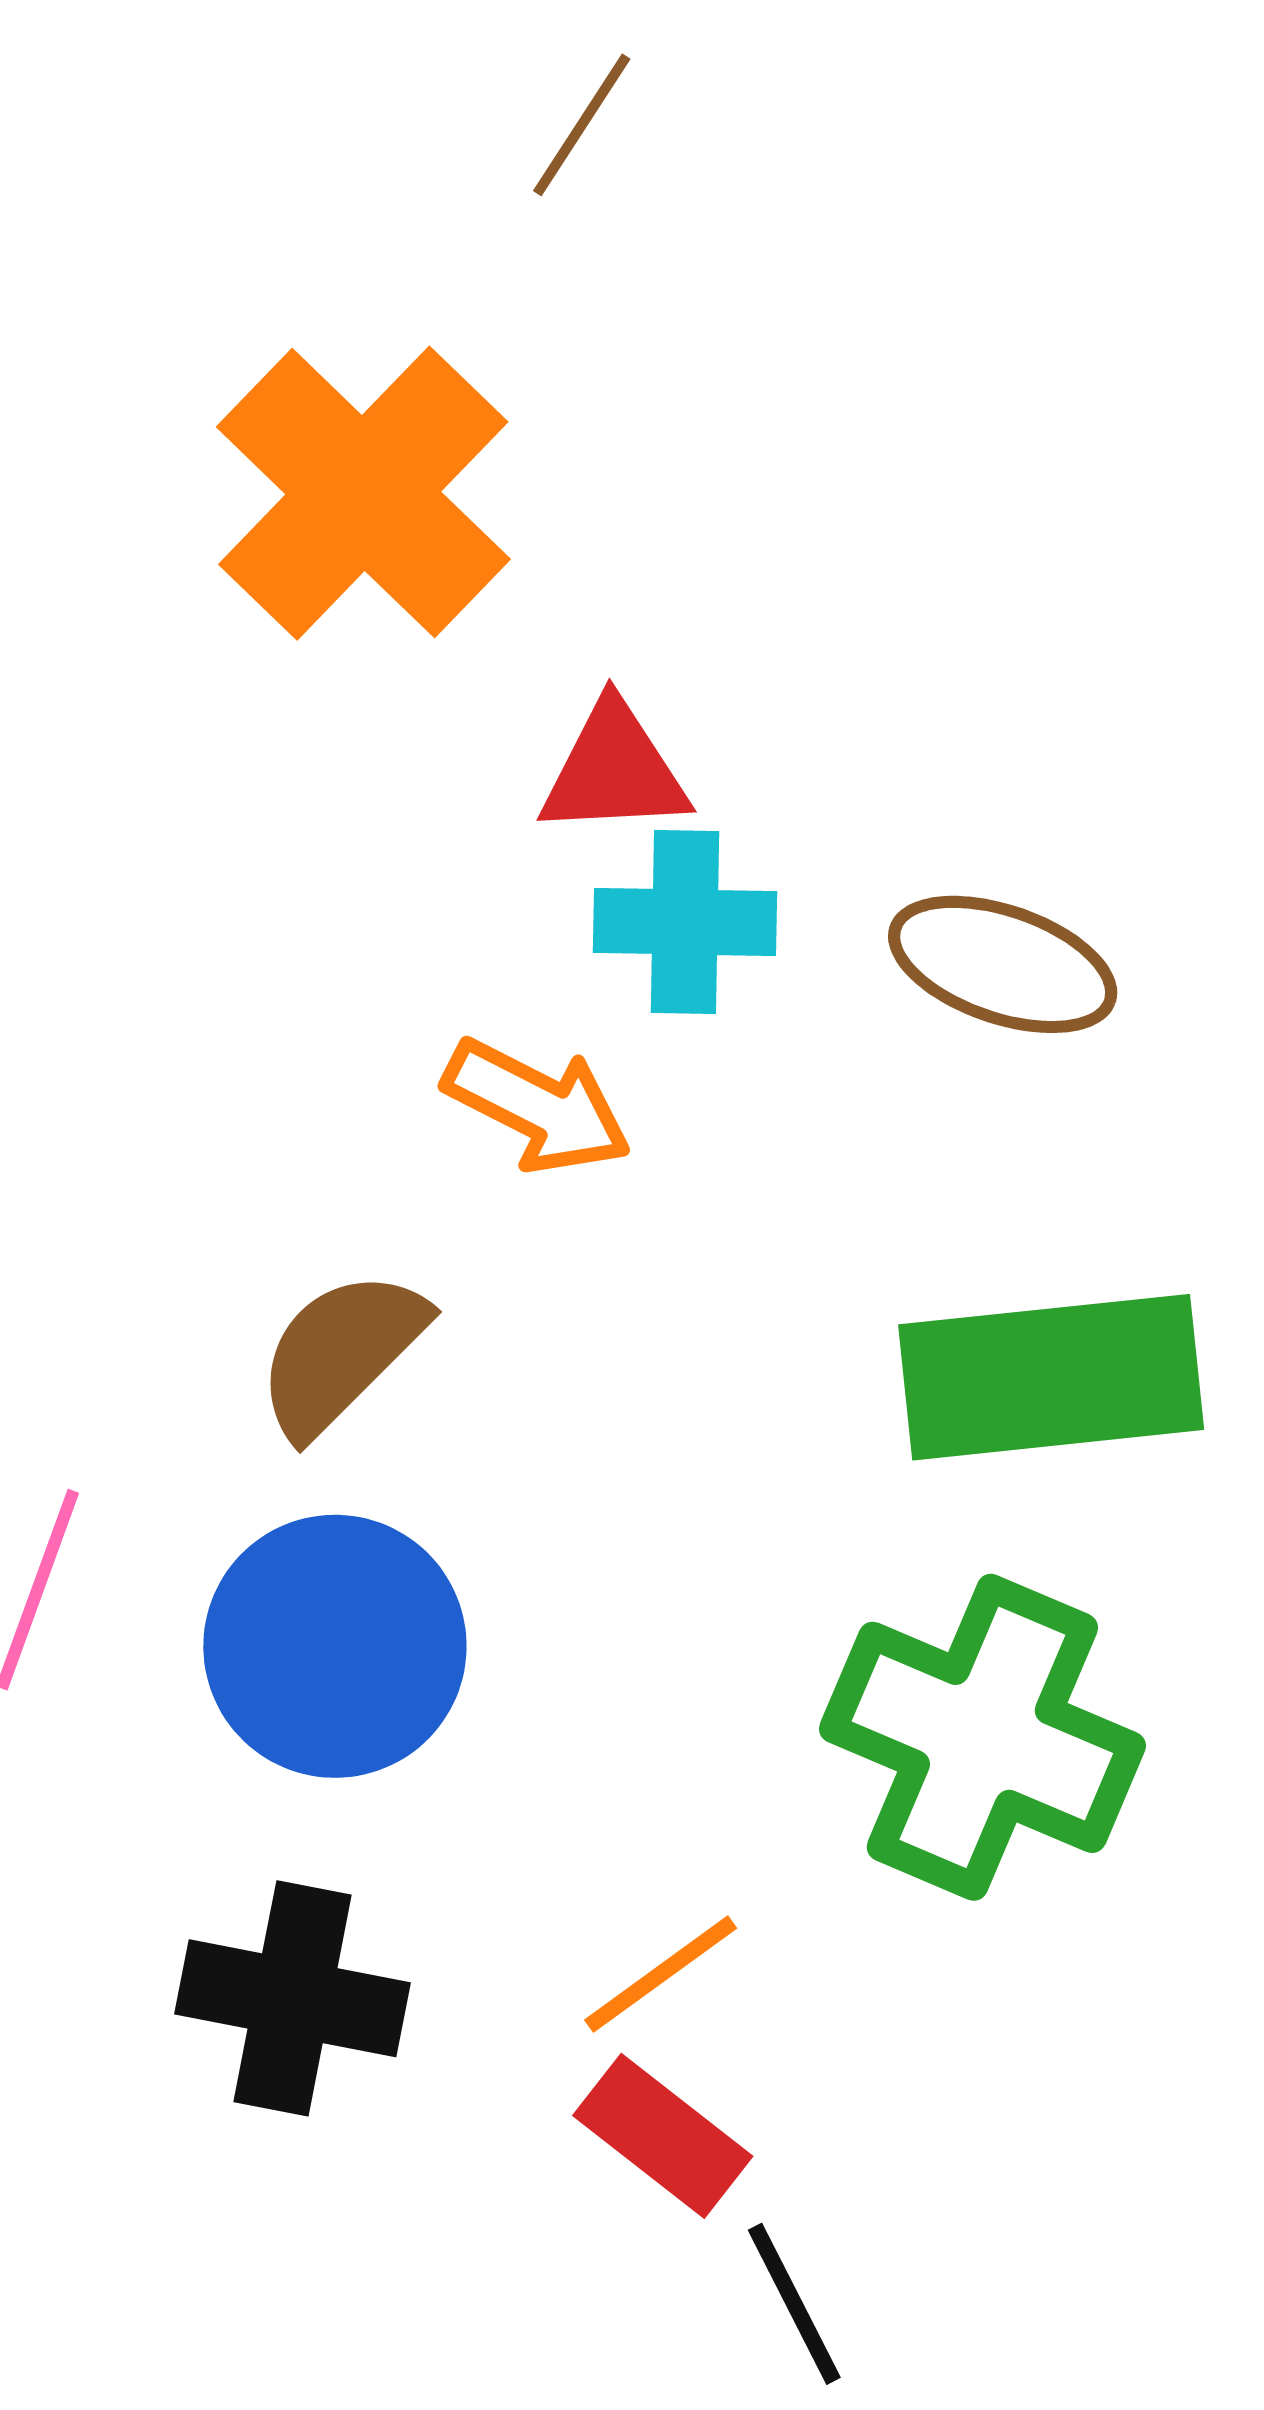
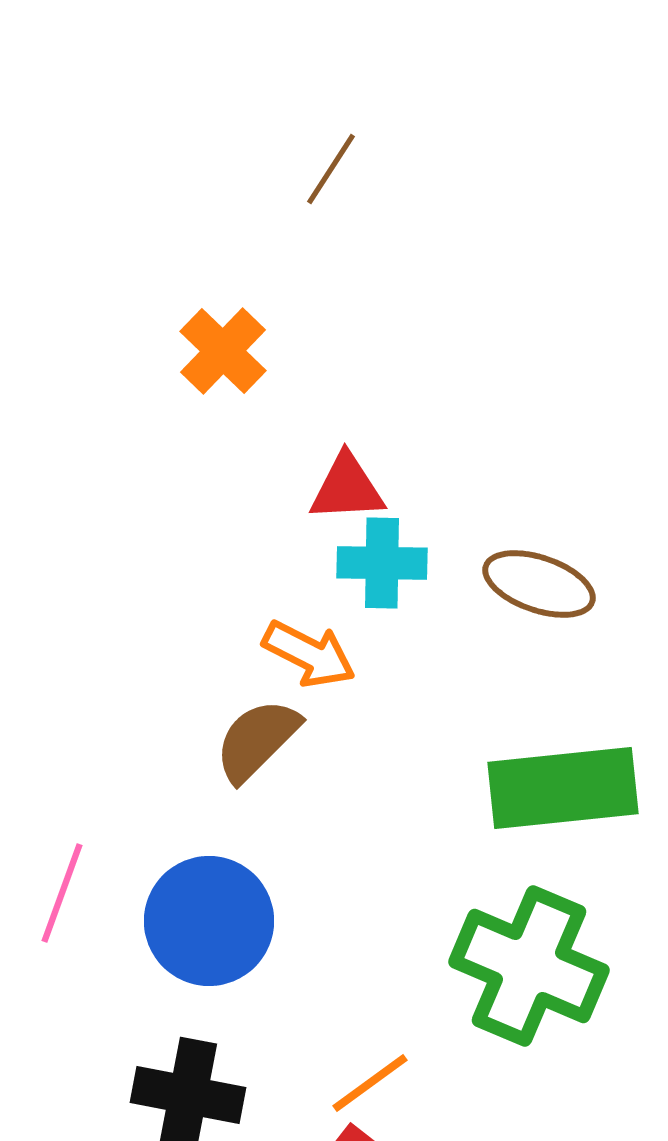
orange cross: (363, 493) -> (223, 351), size x0.6
brown semicircle: (341, 1353) -> (257, 740), moved

